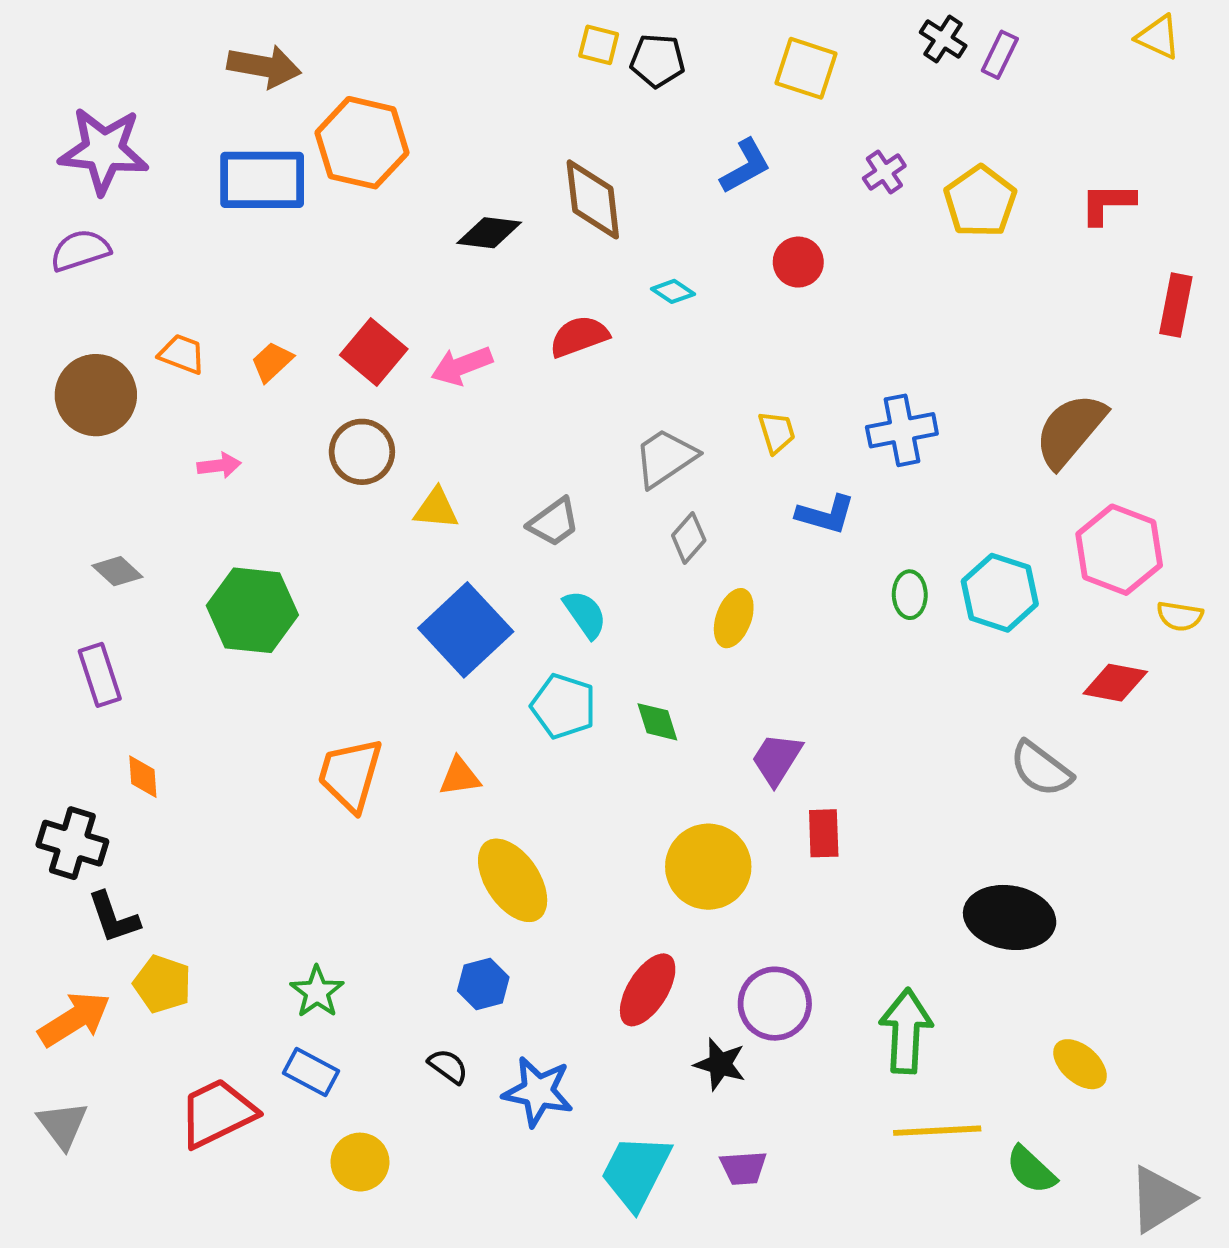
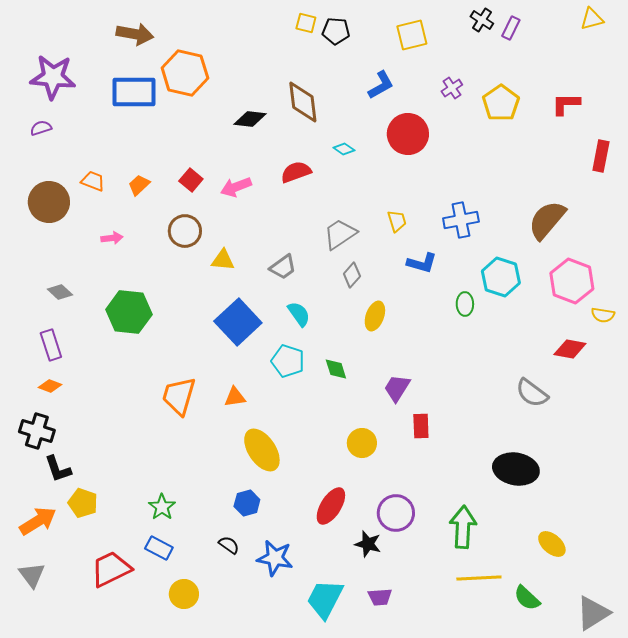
yellow triangle: (1158, 37) -> (592, 19), turned -40
yellow square: (806, 68) -> (412, 35), turned -32
purple semicircle: (80, 250) -> (41, 128), size x0.7
red circle: (798, 262) -> (408, 134), size x1.6
red square: (374, 352) -> (191, 180), size x0.7
cyan hexagon: (1000, 593) -> (501, 277), moved
orange diamond: (143, 777) -> (50, 386), moved, turned -65
yellow circle: (708, 867) -> (362, 443), size x0.7

